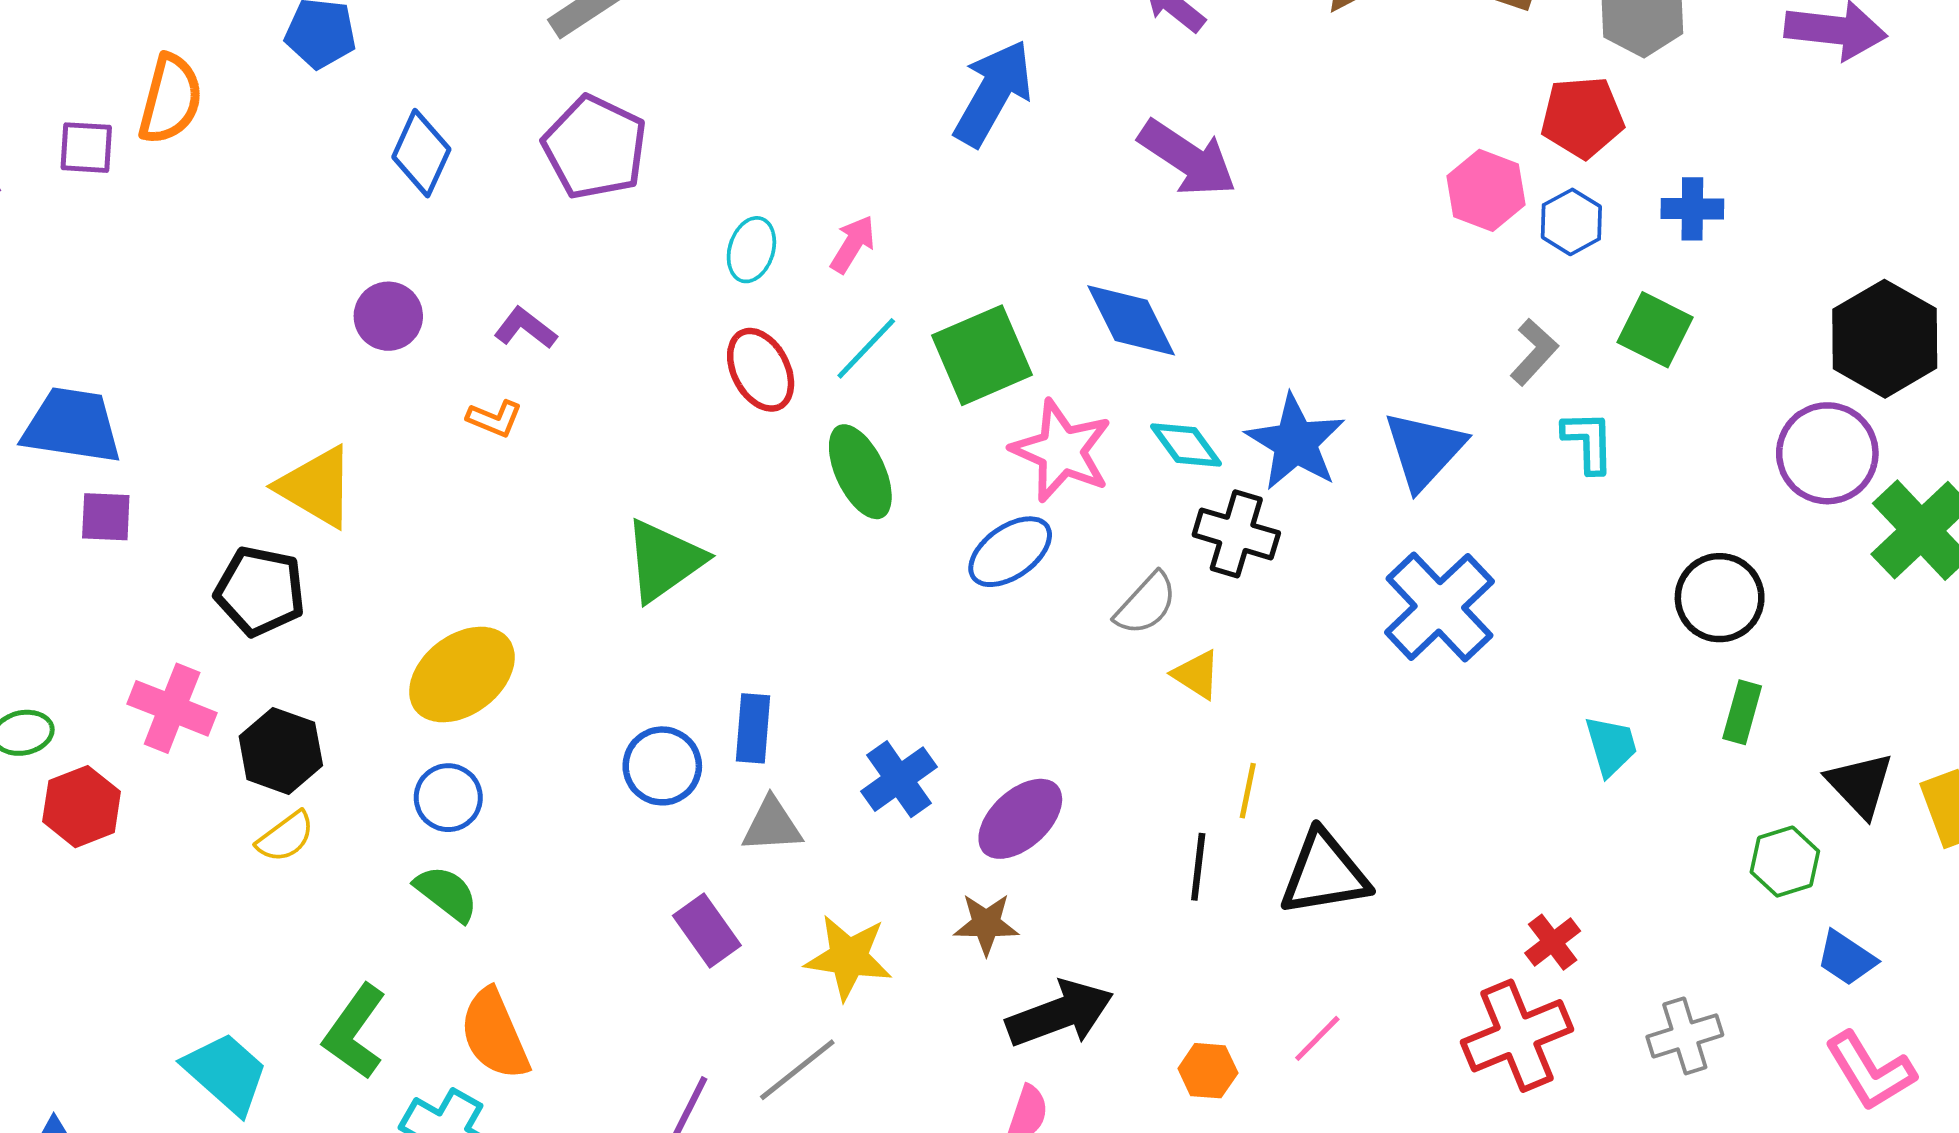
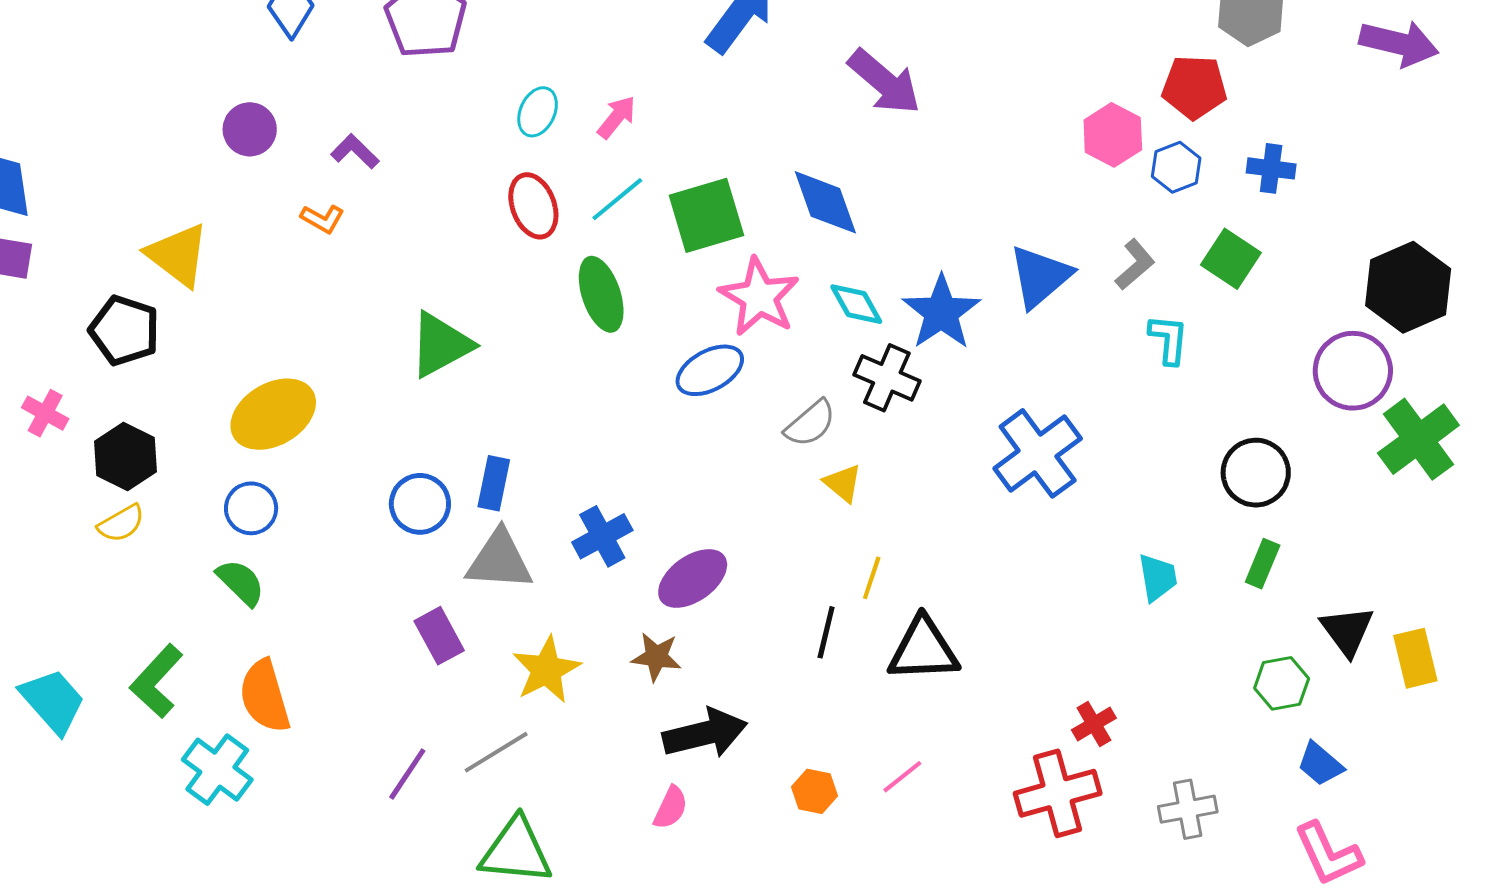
blue triangle: (1424, 450) -> (1040, 276), moved
pink cross: (172, 708) -> (45, 413), size x0.7
gray triangle: (772, 825) -> (499, 560), size x1.4
yellow star: (849, 957) -> (546, 670), turned 30

